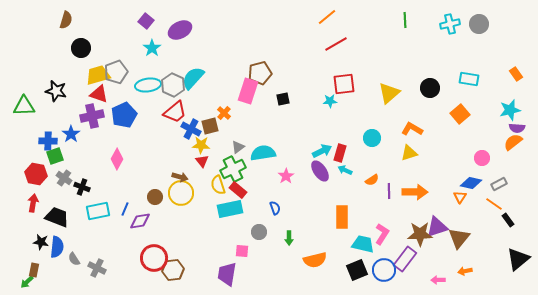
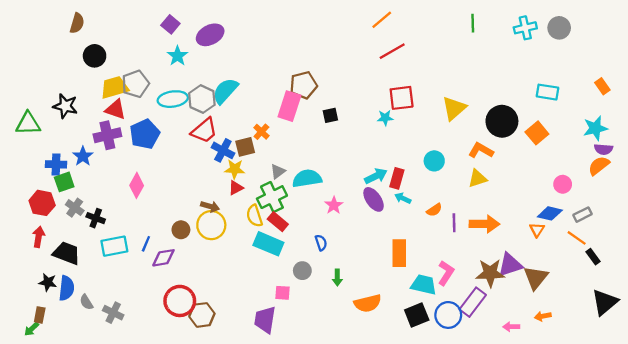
black circle: (430, 88) -> (502, 121), moved, size x1.4
red triangle: (202, 161) -> (236, 188), turned 40
cyan rectangle: (230, 209) -> (268, 244), turned 35

